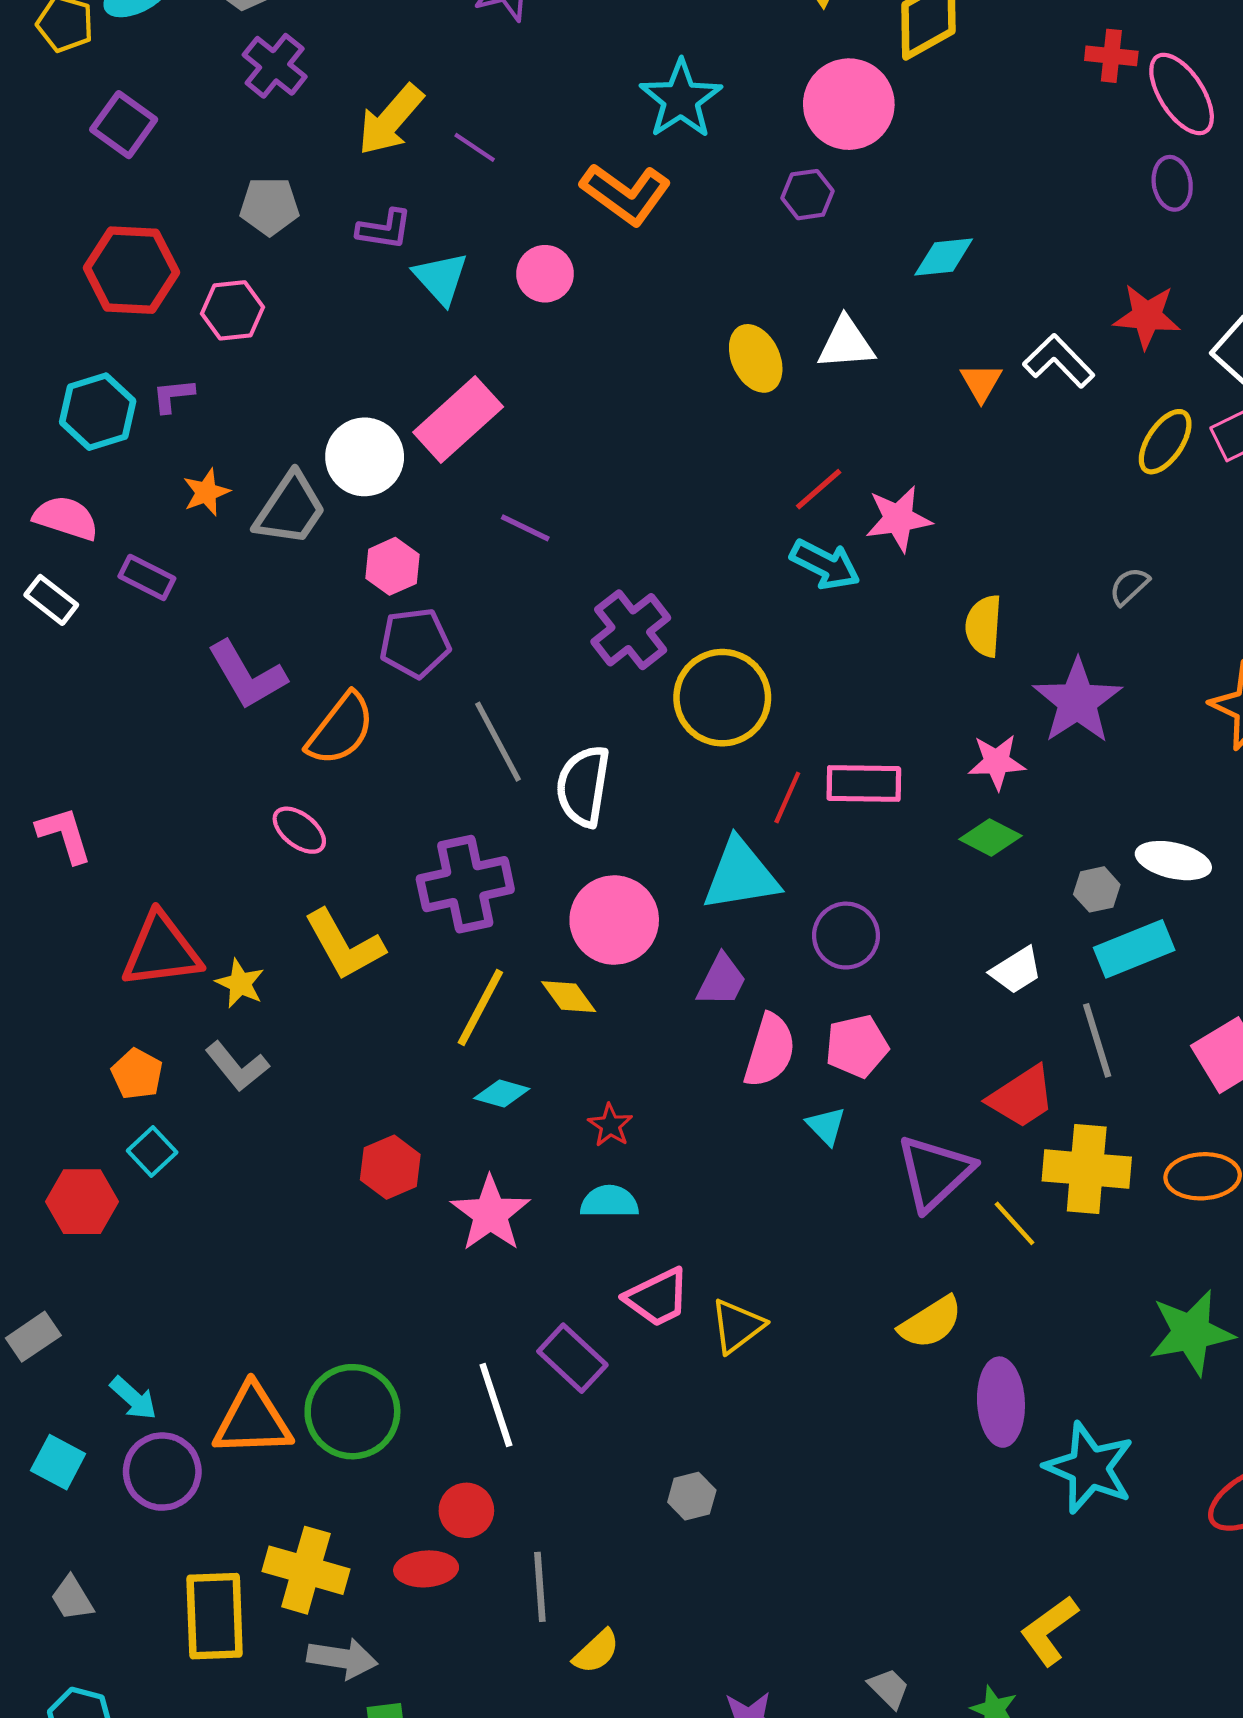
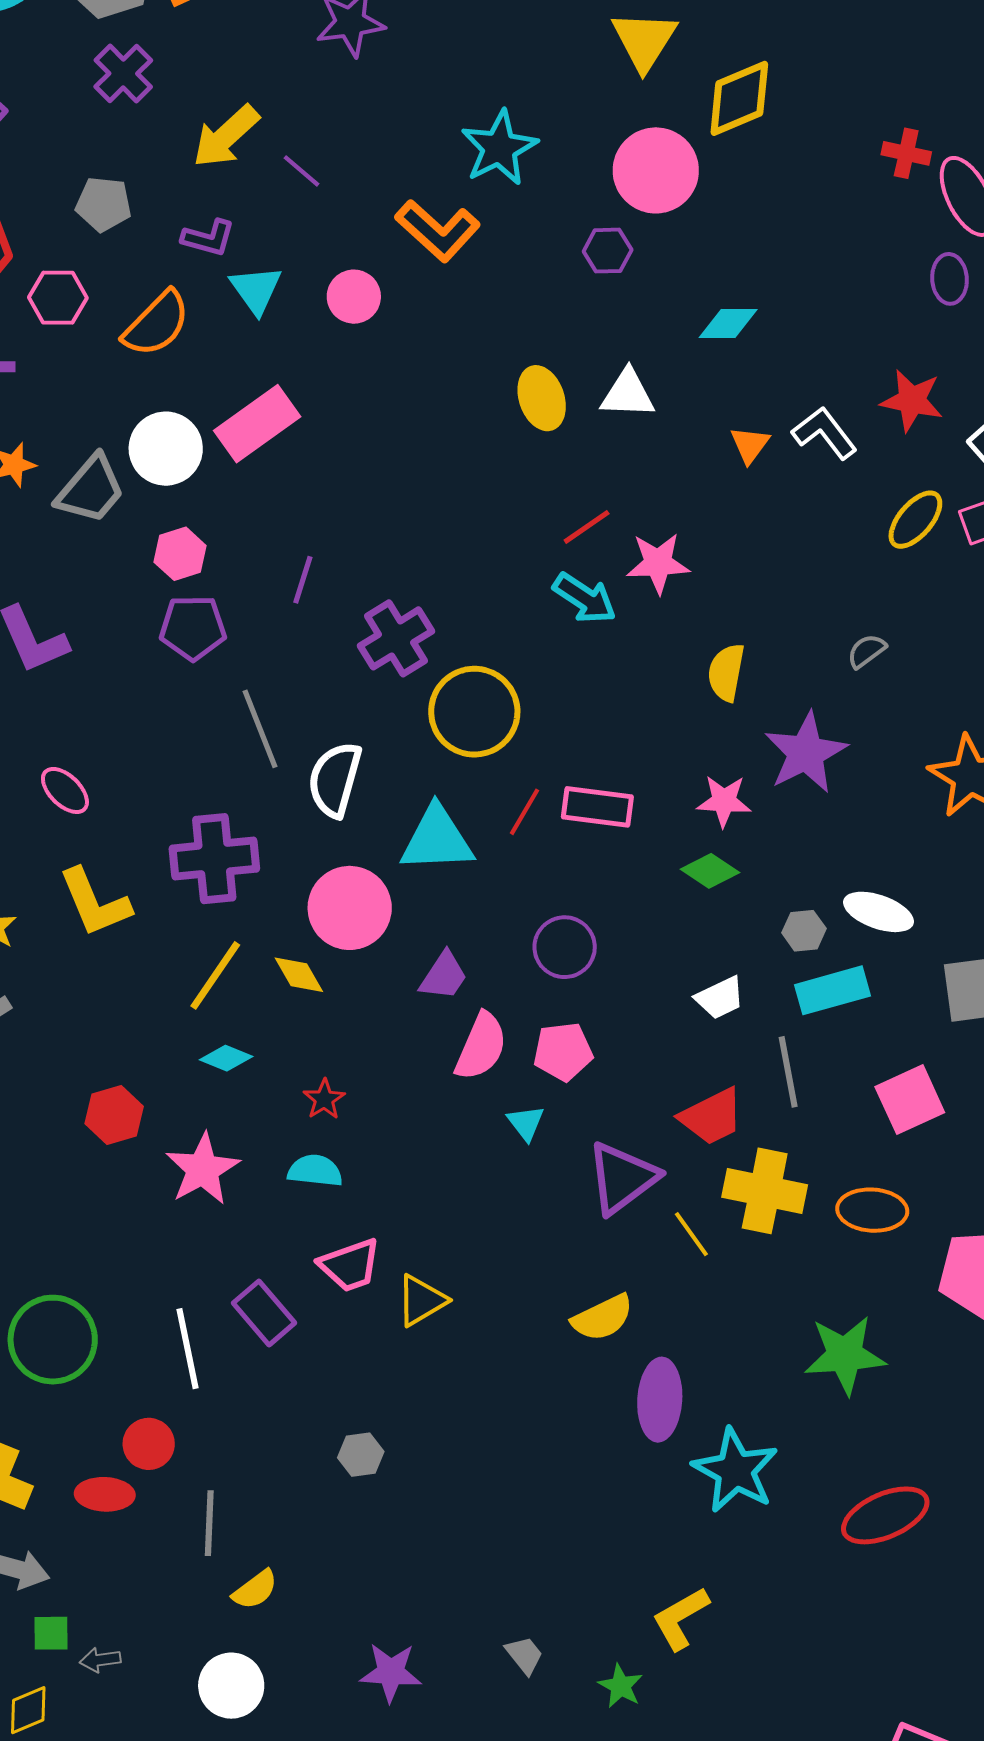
purple line: (525, 528) -> (303, 580), moved, turned 75
orange semicircle: (341, 729) -> (157, 324), moved
cyan triangle: (741, 875) -> (437, 839), moved

